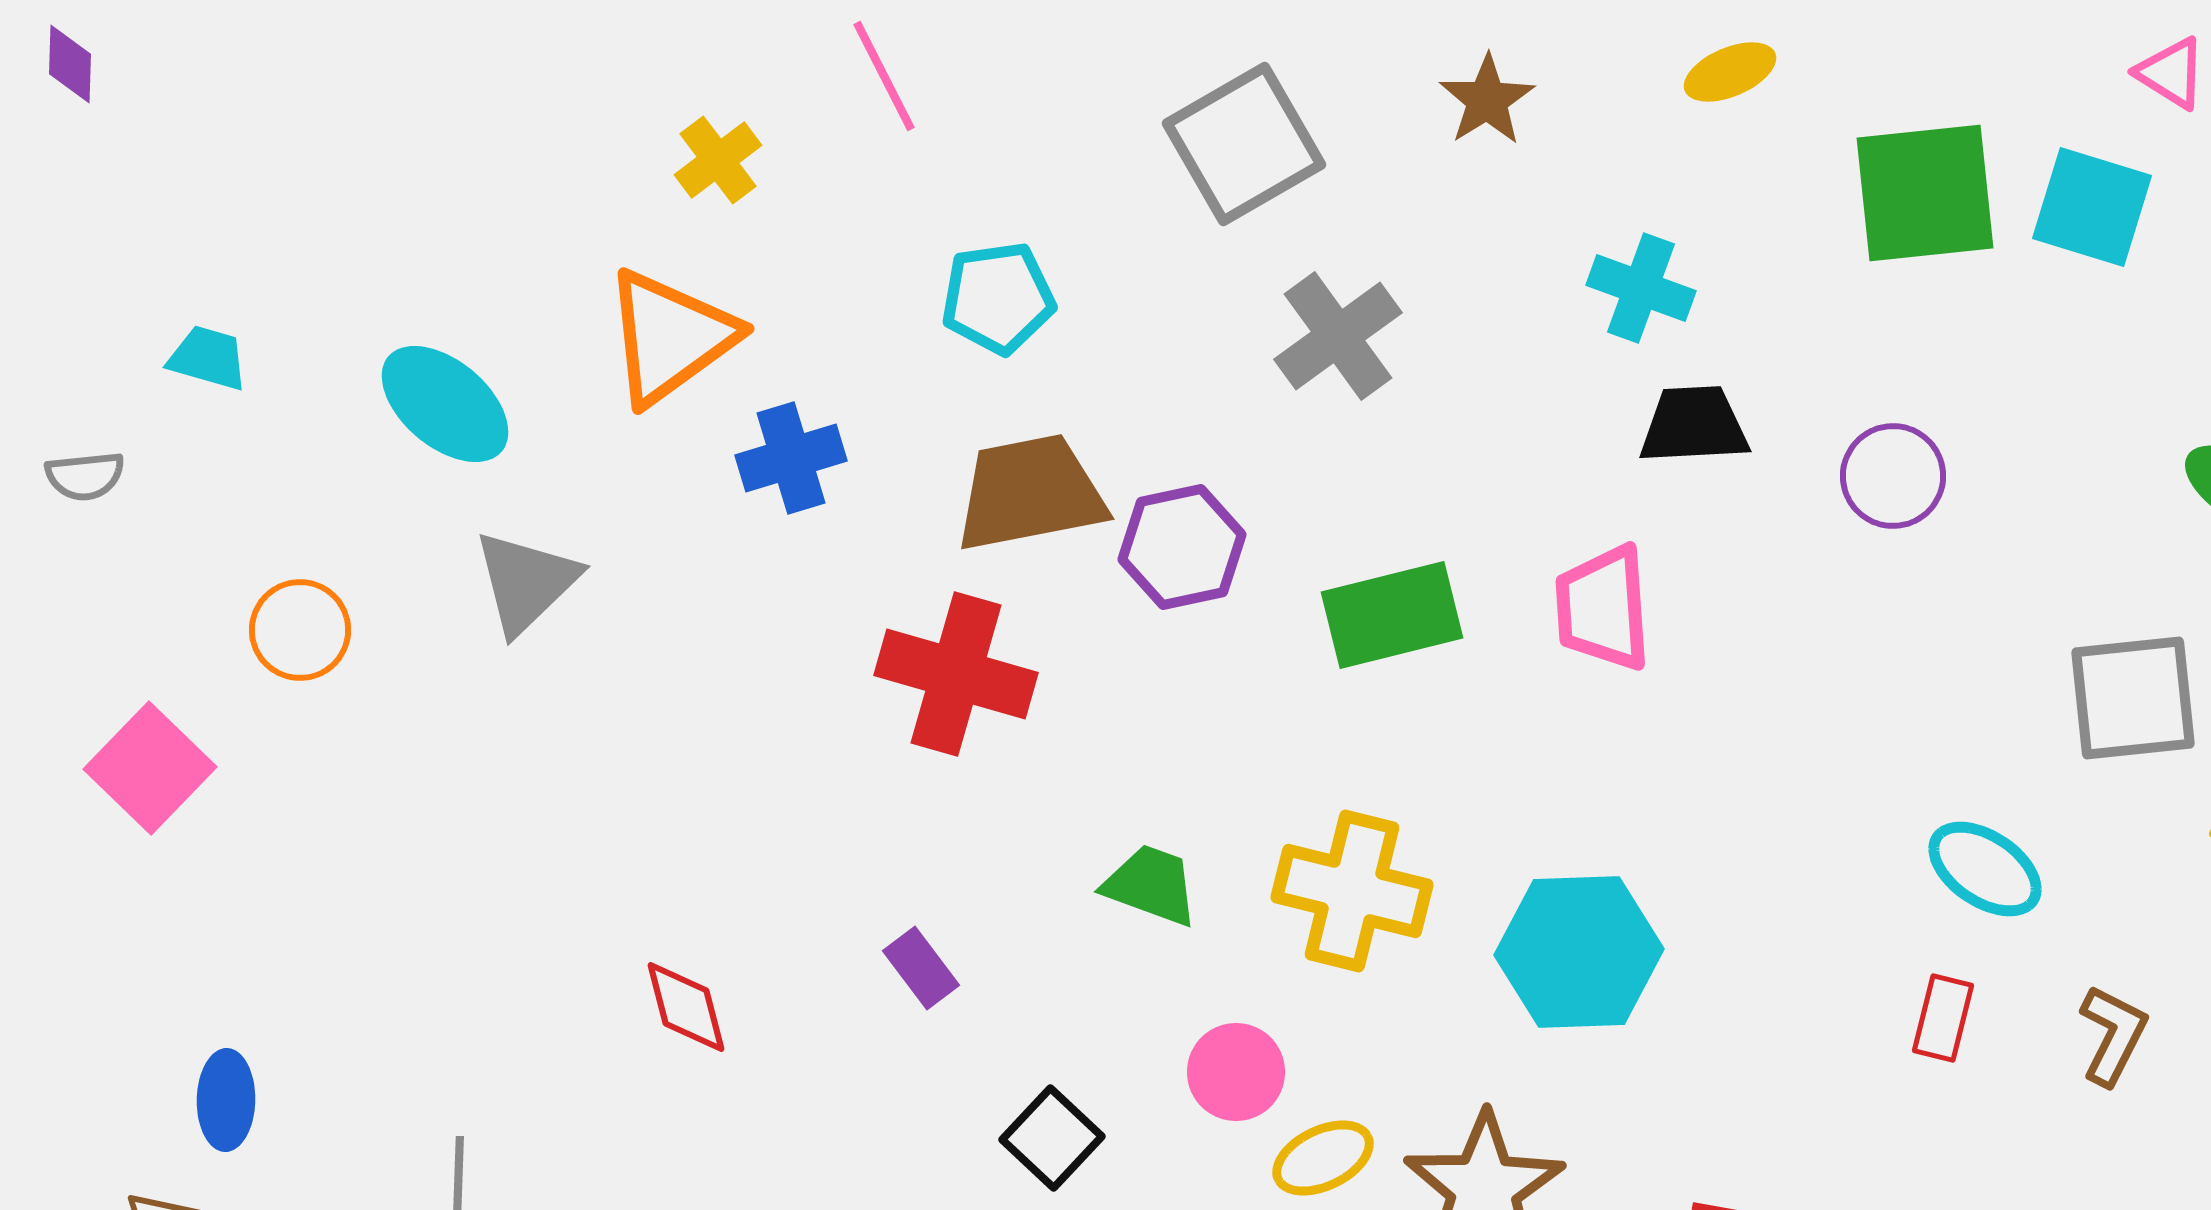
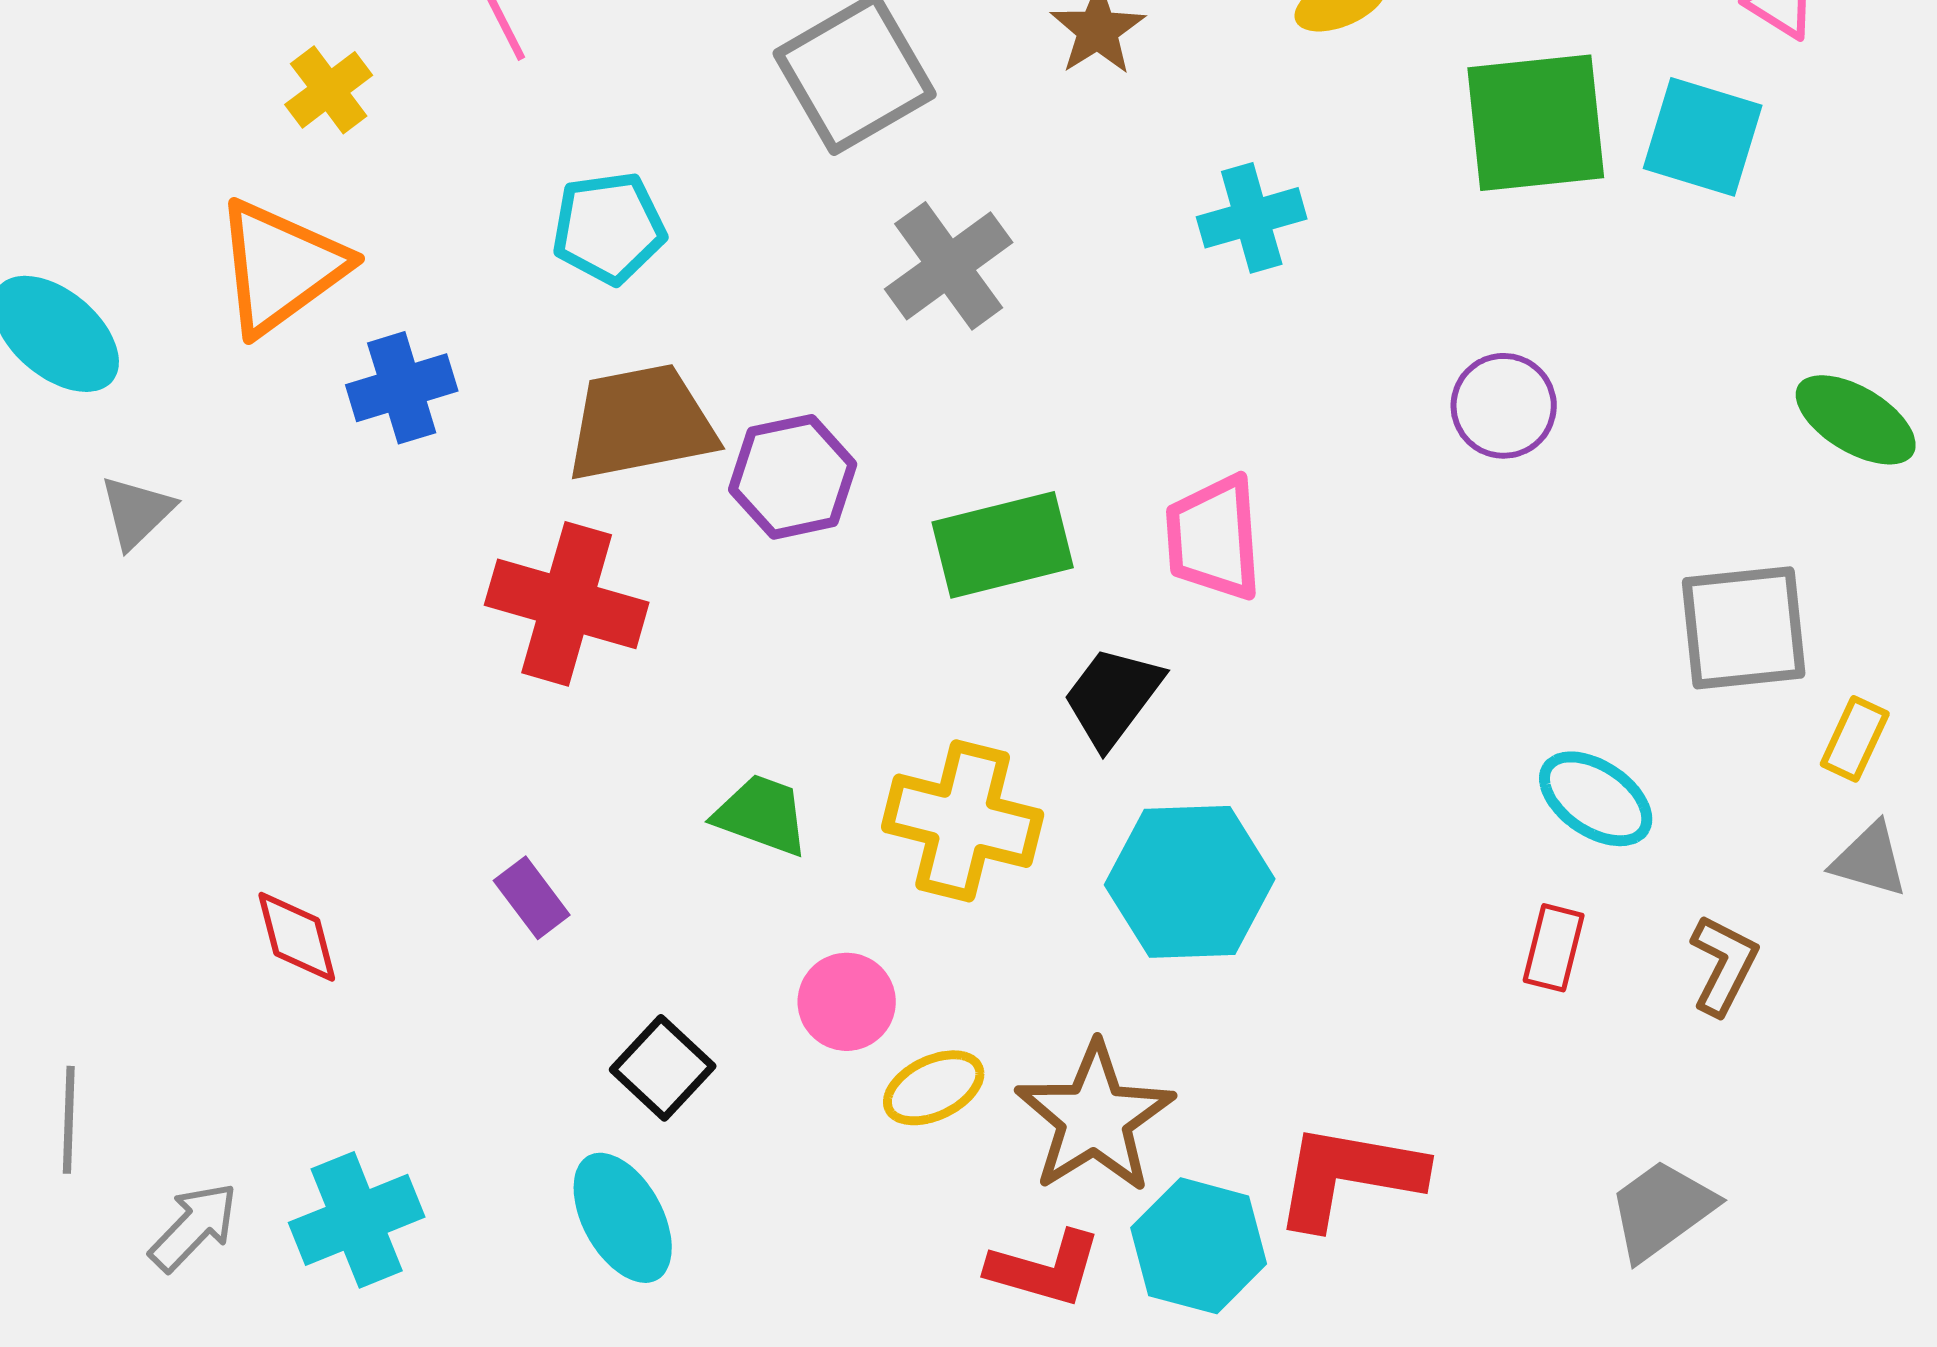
cyan cross: (1641, 288) -> (1252, 218), turned -36
black trapezoid: (1694, 425) -> (1113, 697), moved, turned -50
gray triangle: (526, 582) -> (137, 512), size x0.7

